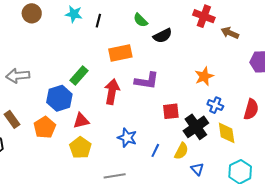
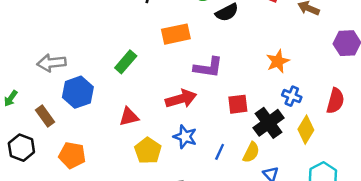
red arrow: (112, 92) -> (181, 99), moved, turned 65
blue hexagon: (59, 98) -> (78, 92), moved
orange pentagon: (45, 127) -> (72, 155), moved, turned -30
yellow diamond: (227, 133) -> (306, 130), turned 40
yellow pentagon: (80, 148) -> (148, 151), moved

